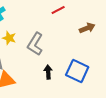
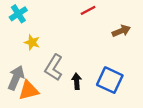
gray L-shape: (35, 44) -> (54, 68), moved

